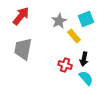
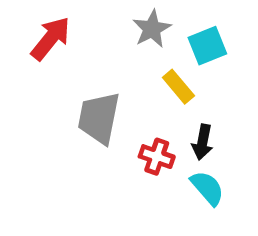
gray star: (59, 21) -> (152, 29), moved
gray trapezoid: (23, 49) -> (99, 118), moved

